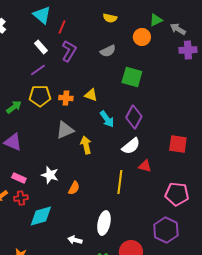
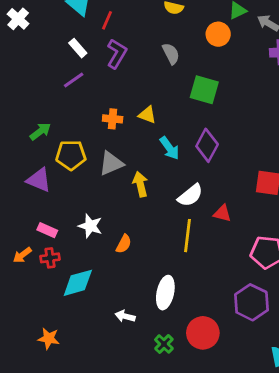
gray semicircle: (108, 51) -> (171, 54), turned -91
yellow pentagon: (40, 96) -> (71, 155), moved
white semicircle: (131, 146) -> (190, 195), moved

